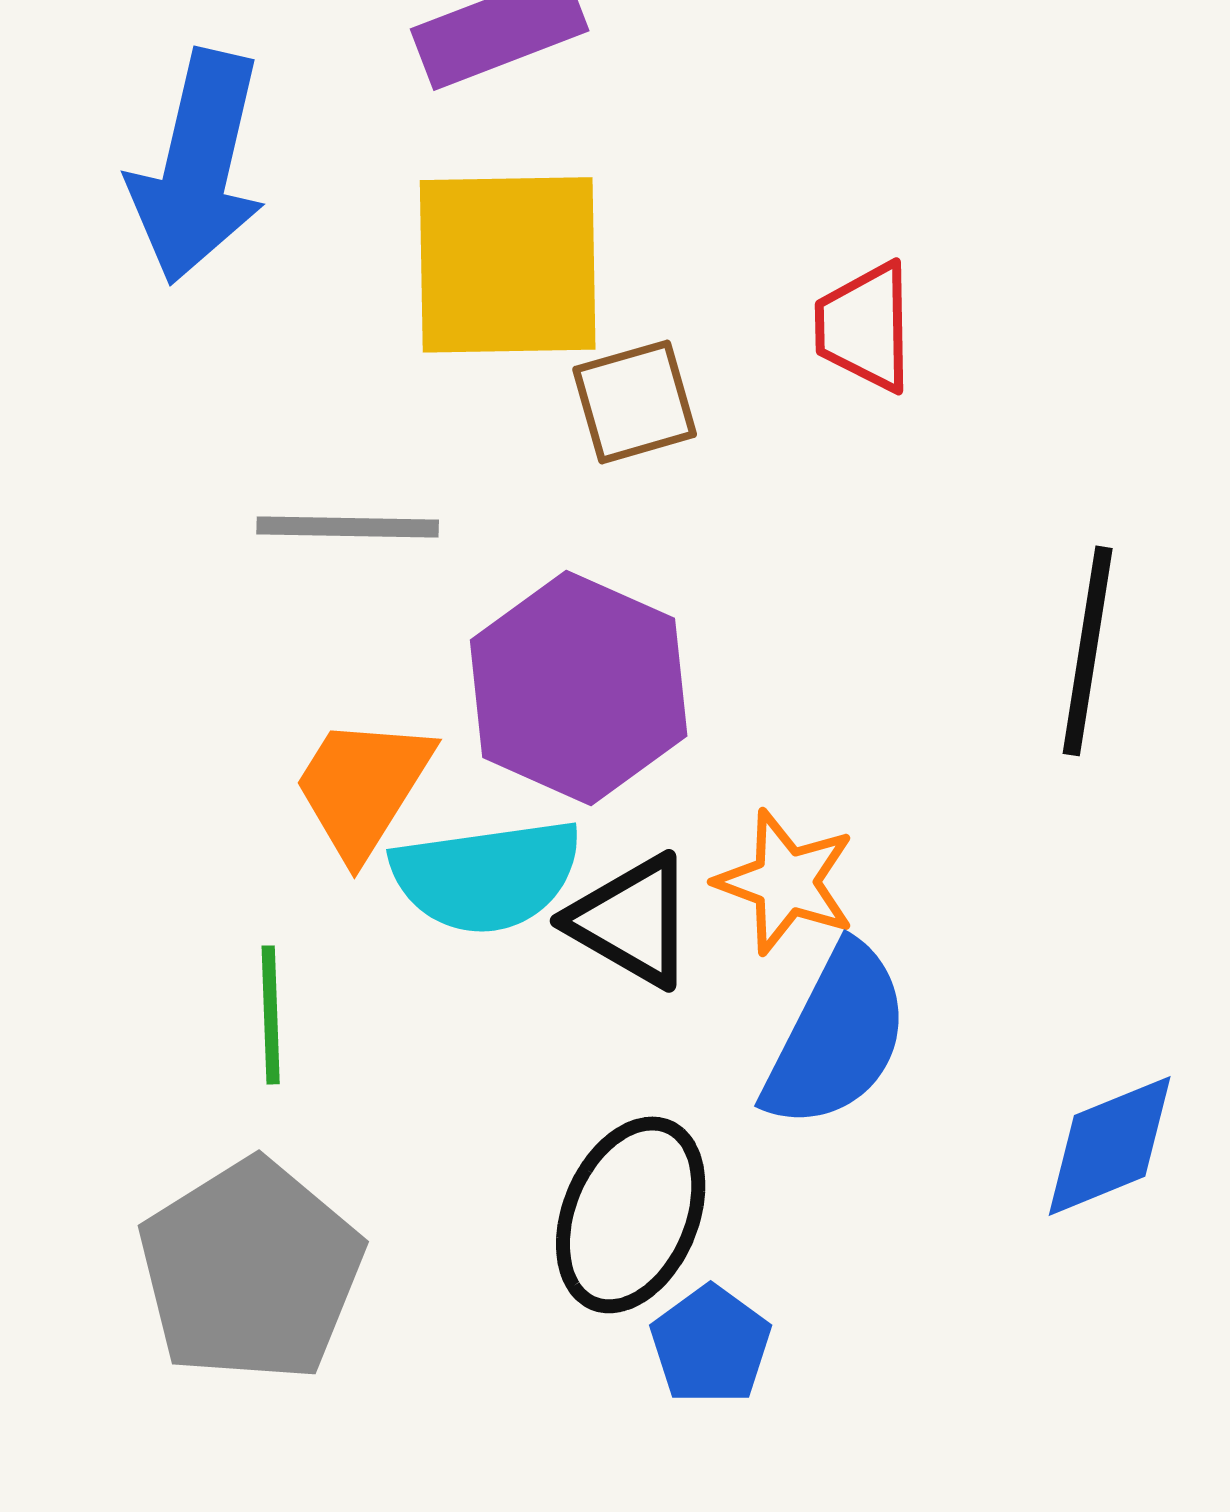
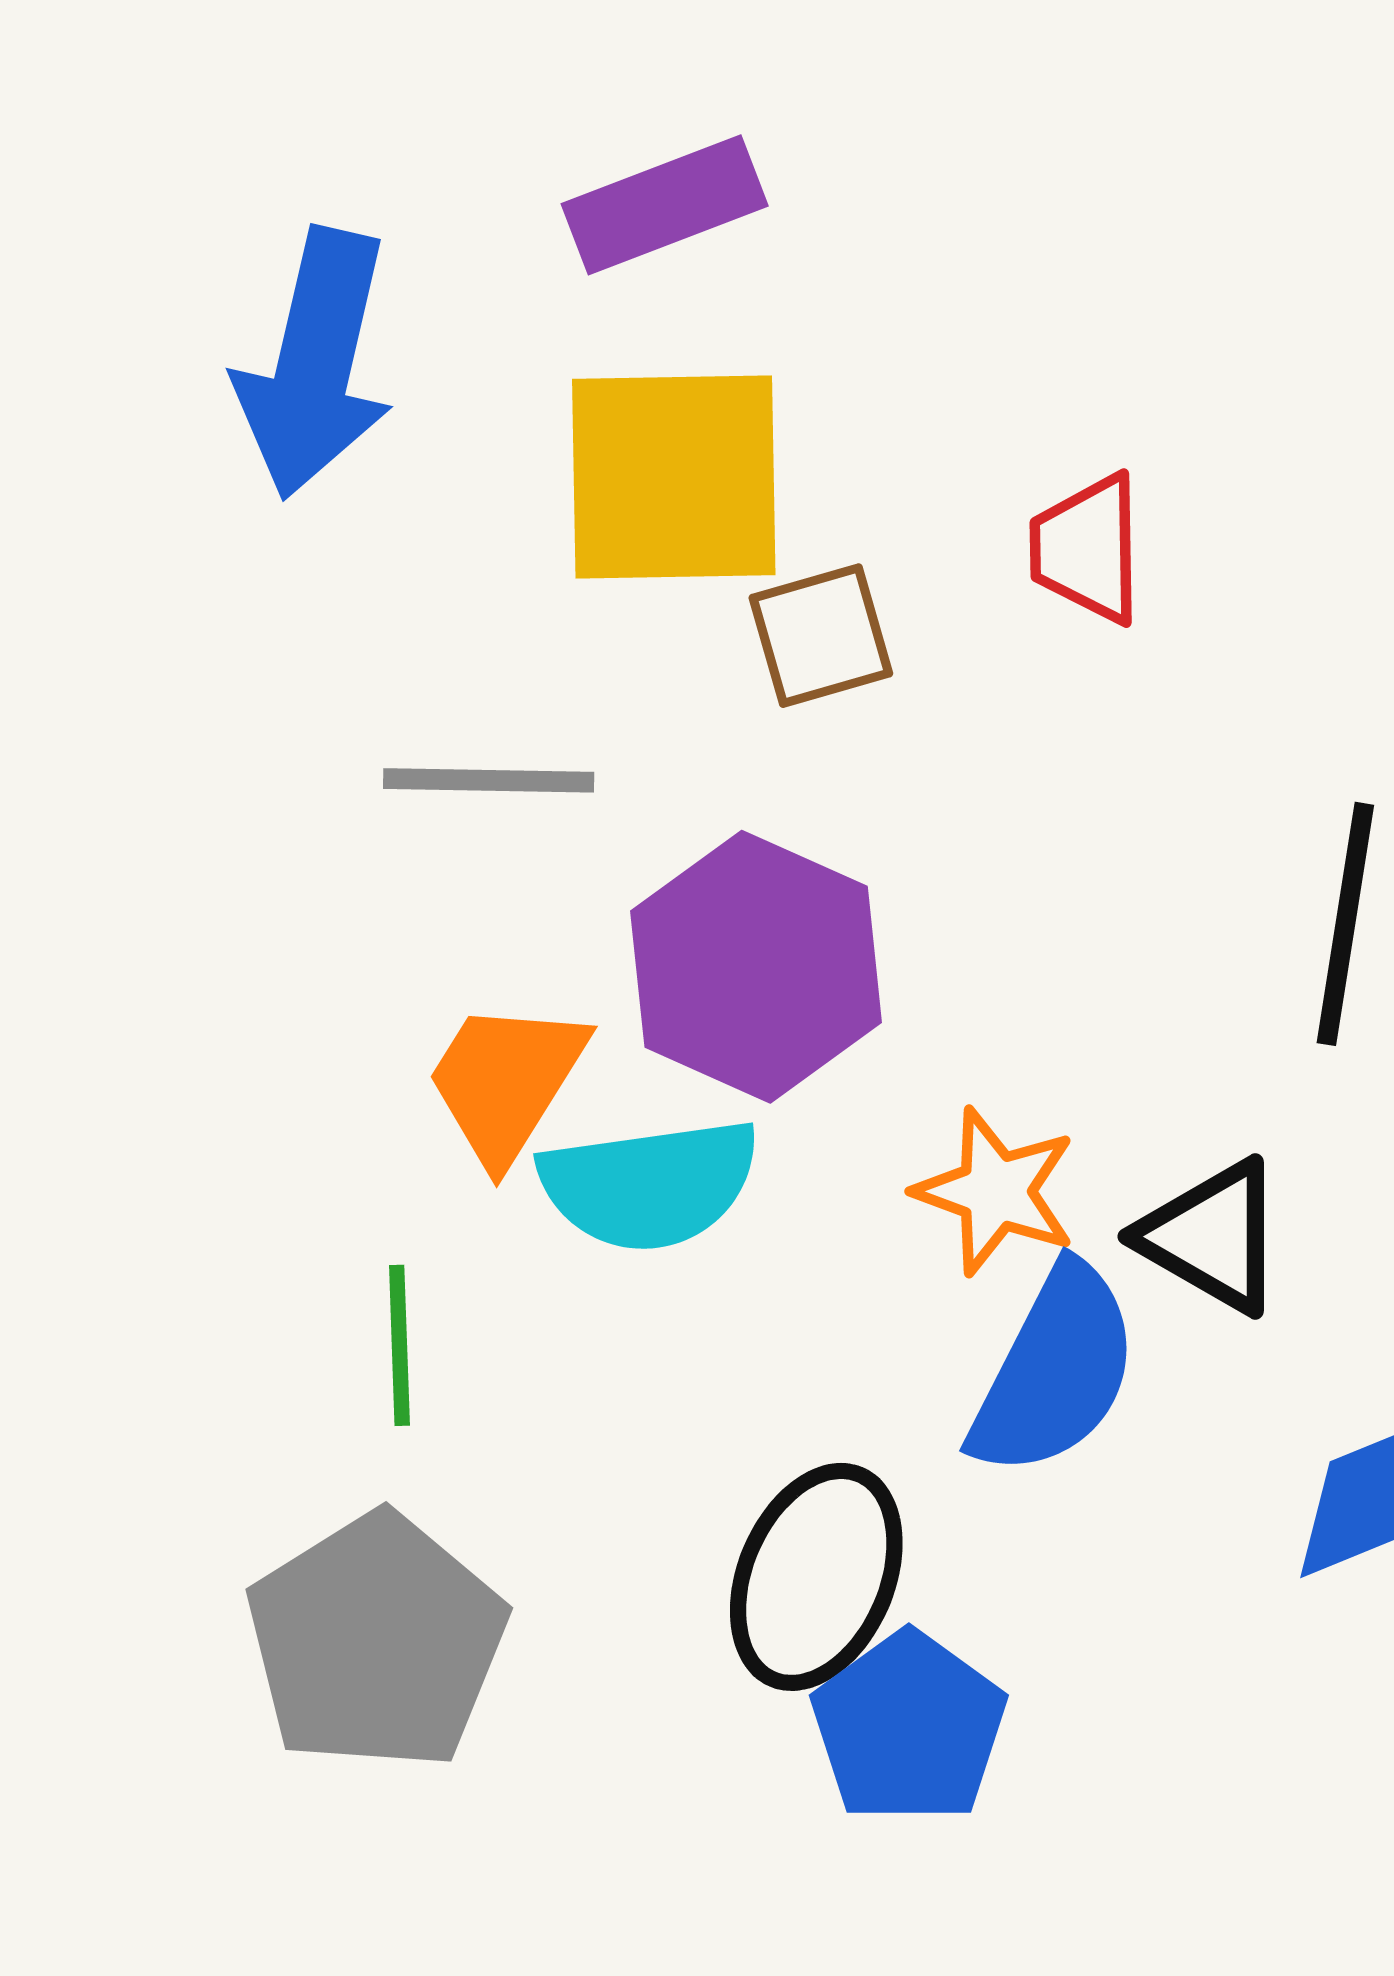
black triangle: (632, 921) -> (1212, 1237), moved
blue pentagon: (711, 1345) -> (909, 1727), size x1.4

